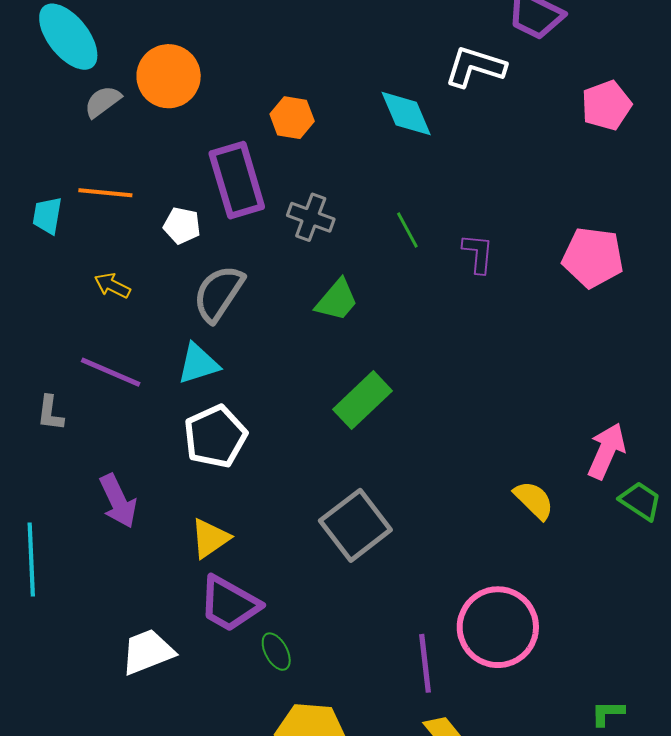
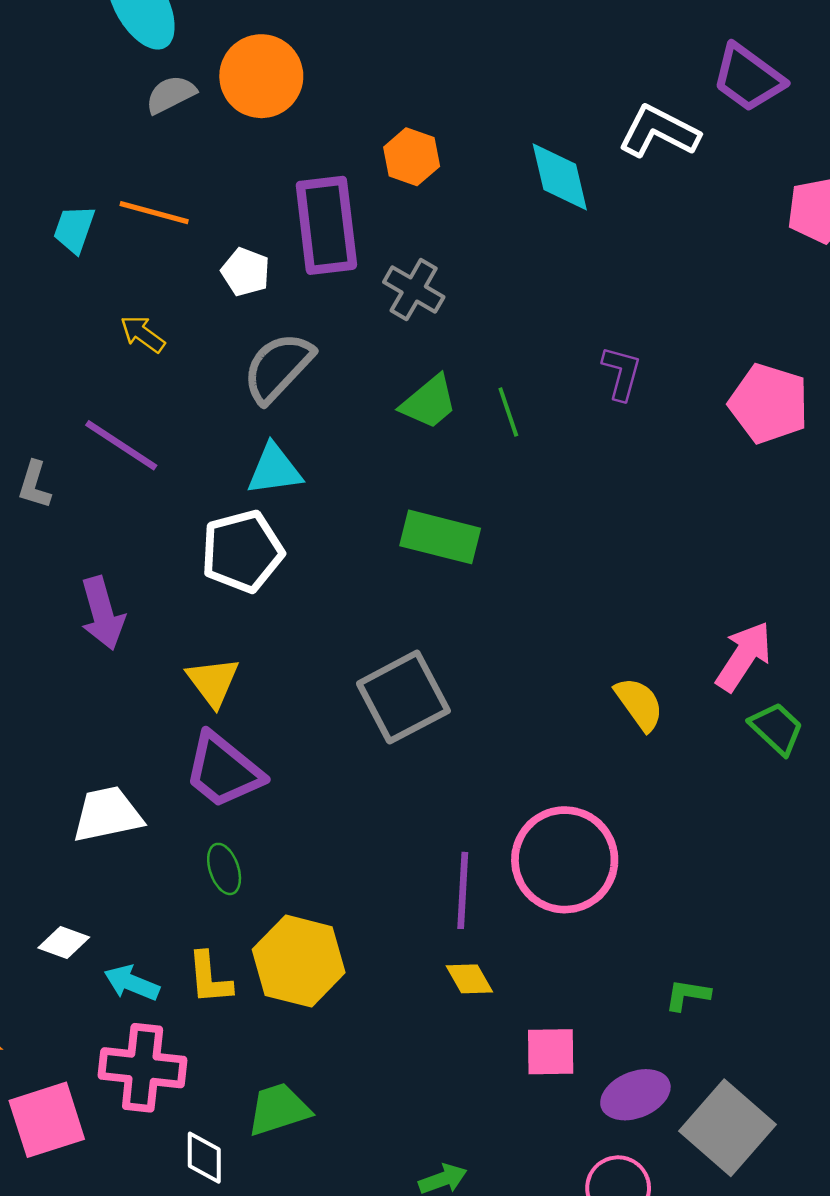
green line: (407, 230) -> (508, 412), moved
cyan triangle: (198, 364) -> (274, 470), moved
green rectangle: (362, 400) -> (440, 537), turned 48
yellow triangle: (210, 538) -> (213, 682), turned -42
green ellipse: (276, 652) -> (224, 869), moved

